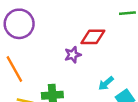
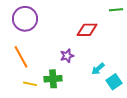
purple star: (73, 55) -> (67, 56), moved

